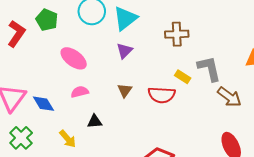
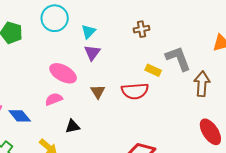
cyan triangle: (125, 18) -> (88, 32), moved, size x0.6
brown cross: (177, 34) -> (142, 29), size x0.7
pink ellipse: (74, 58) -> (63, 73), moved
brown arrow: (229, 97) -> (202, 84), turned -115

